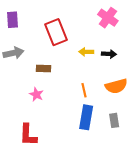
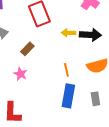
black arrow: (109, 54) -> (90, 35), size x1.5
brown rectangle: (44, 68) -> (27, 49), turned -48

